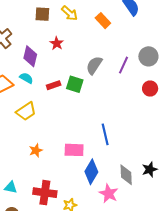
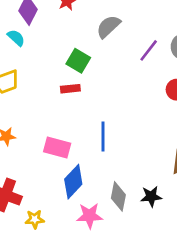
gray semicircle: (94, 65) -> (108, 27), moved
red rectangle: (54, 85) -> (70, 89), moved
pink star: (109, 193) -> (89, 216), turned 30

